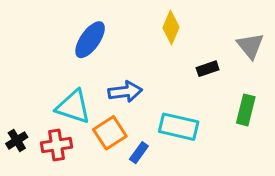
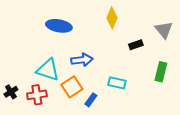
blue ellipse: (90, 40) -> (59, 26), turned 65
cyan rectangle: (179, 127) -> (117, 83), size x0.7

